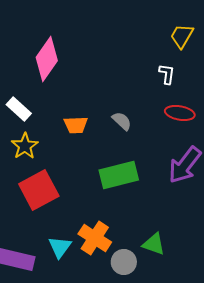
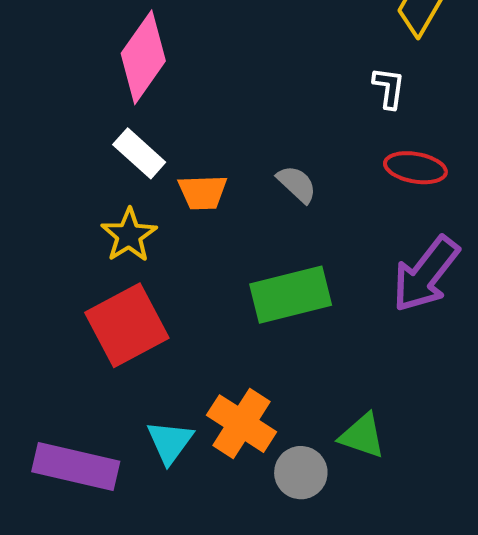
white rectangle: (19, 109) -> (139, 153), moved
yellow star: (25, 146) -> (129, 235), moved

